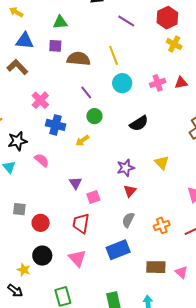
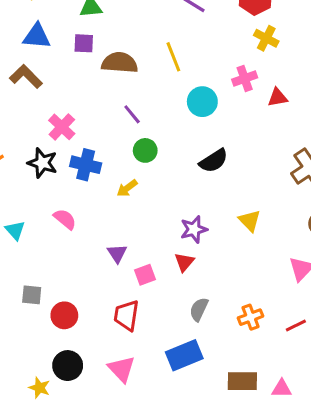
cyan circle: (122, 83) -> (202, 102), moved
pink cross: (158, 83) -> (245, 78), moved
black star: (17, 141) -> (42, 163), moved, turned 30
red triangle: (130, 191) -> (184, 262), moved
pink triangle: (181, 272) -> (282, 389), turned -40

